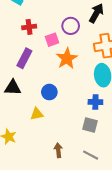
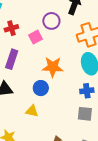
orange star: (67, 58) -> (53, 67), moved, turned -30
yellow triangle: (37, 114) -> (32, 111), turned 32

